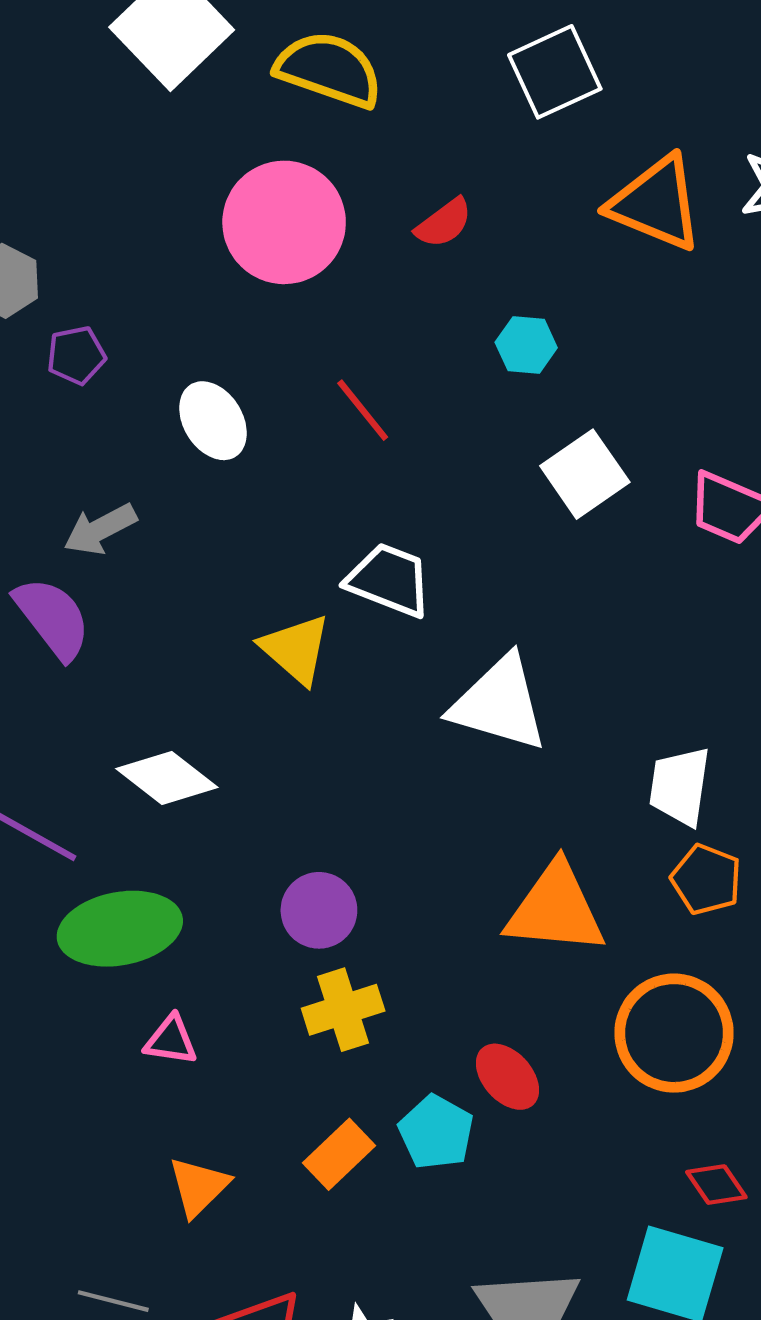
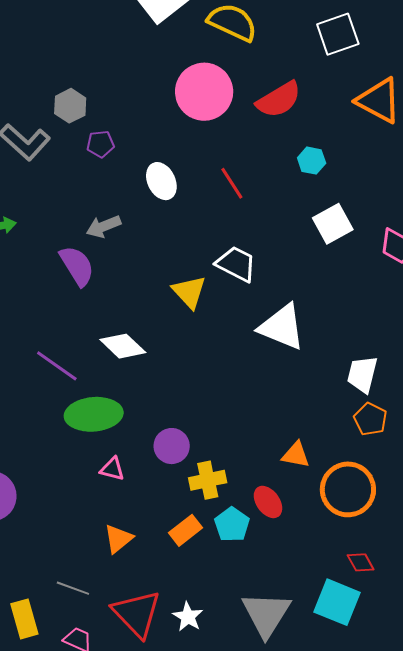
red semicircle: (444, 223) -> (279, 100), size x1.6
orange triangle: (555, 909) -> (296, 455), moved, size x0.6
purple circle: (319, 910) -> (172, 446), moved
yellow cross: (343, 1010) -> (208, 480), moved

